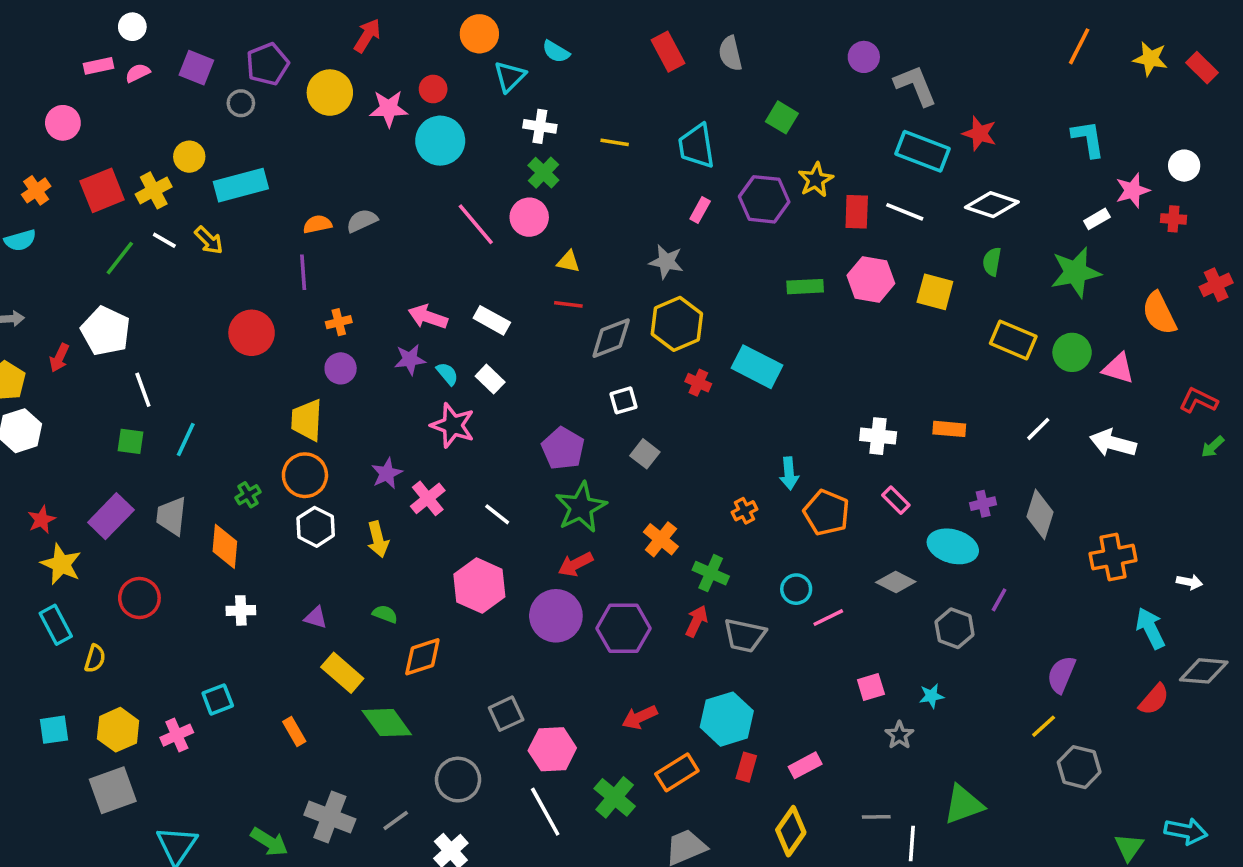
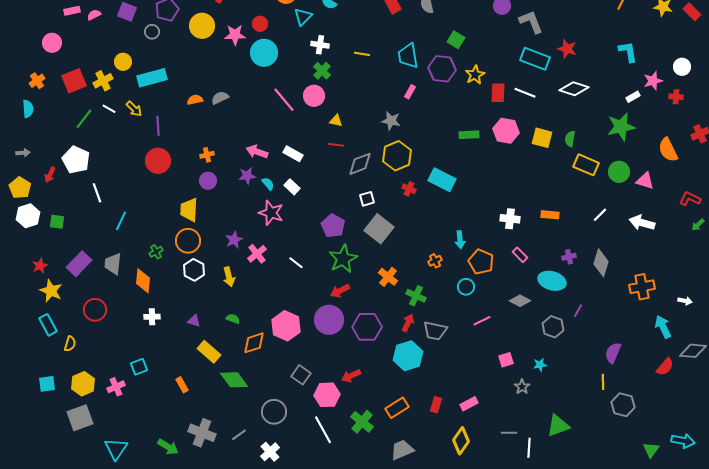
purple hexagon: (764, 199) -> (442, 69), moved
cyan semicircle: (20, 240) -> (28, 109), turned -78
green semicircle: (992, 262) -> (570, 139), moved
purple line: (303, 272) -> (158, 126), moved
green square: (131, 441) -> (57, 222), moved
gray square: (645, 454) -> (379, 229), size x1.8
pink hexagon: (479, 586) -> (286, 326), moved
cyan circle: (796, 589) -> (466, 287), moved
gray square: (506, 714) -> (301, 375), turned -30
red arrow: (640, 717) -> (351, 376), moved
cyan hexagon: (727, 719) -> (408, 356), moved
yellow line: (1044, 726) -> (603, 382), turned -49

